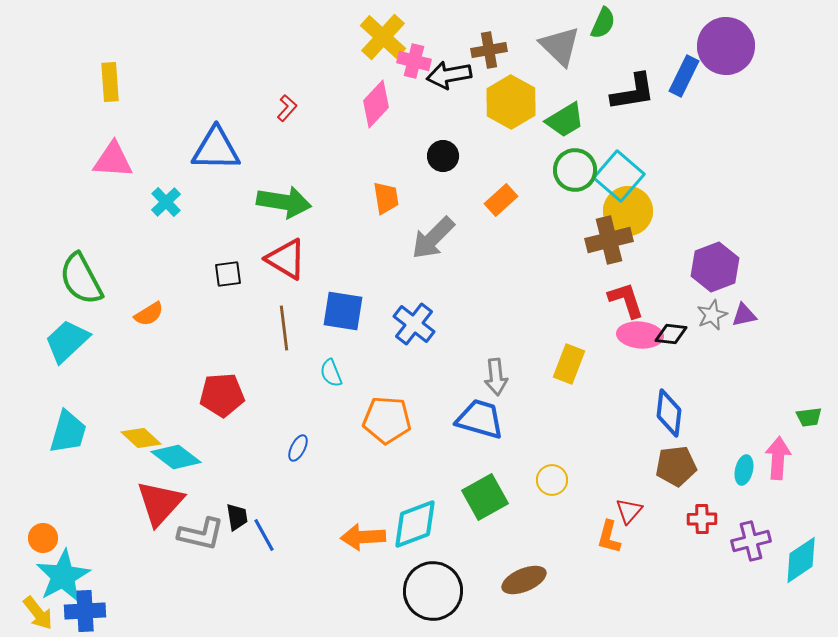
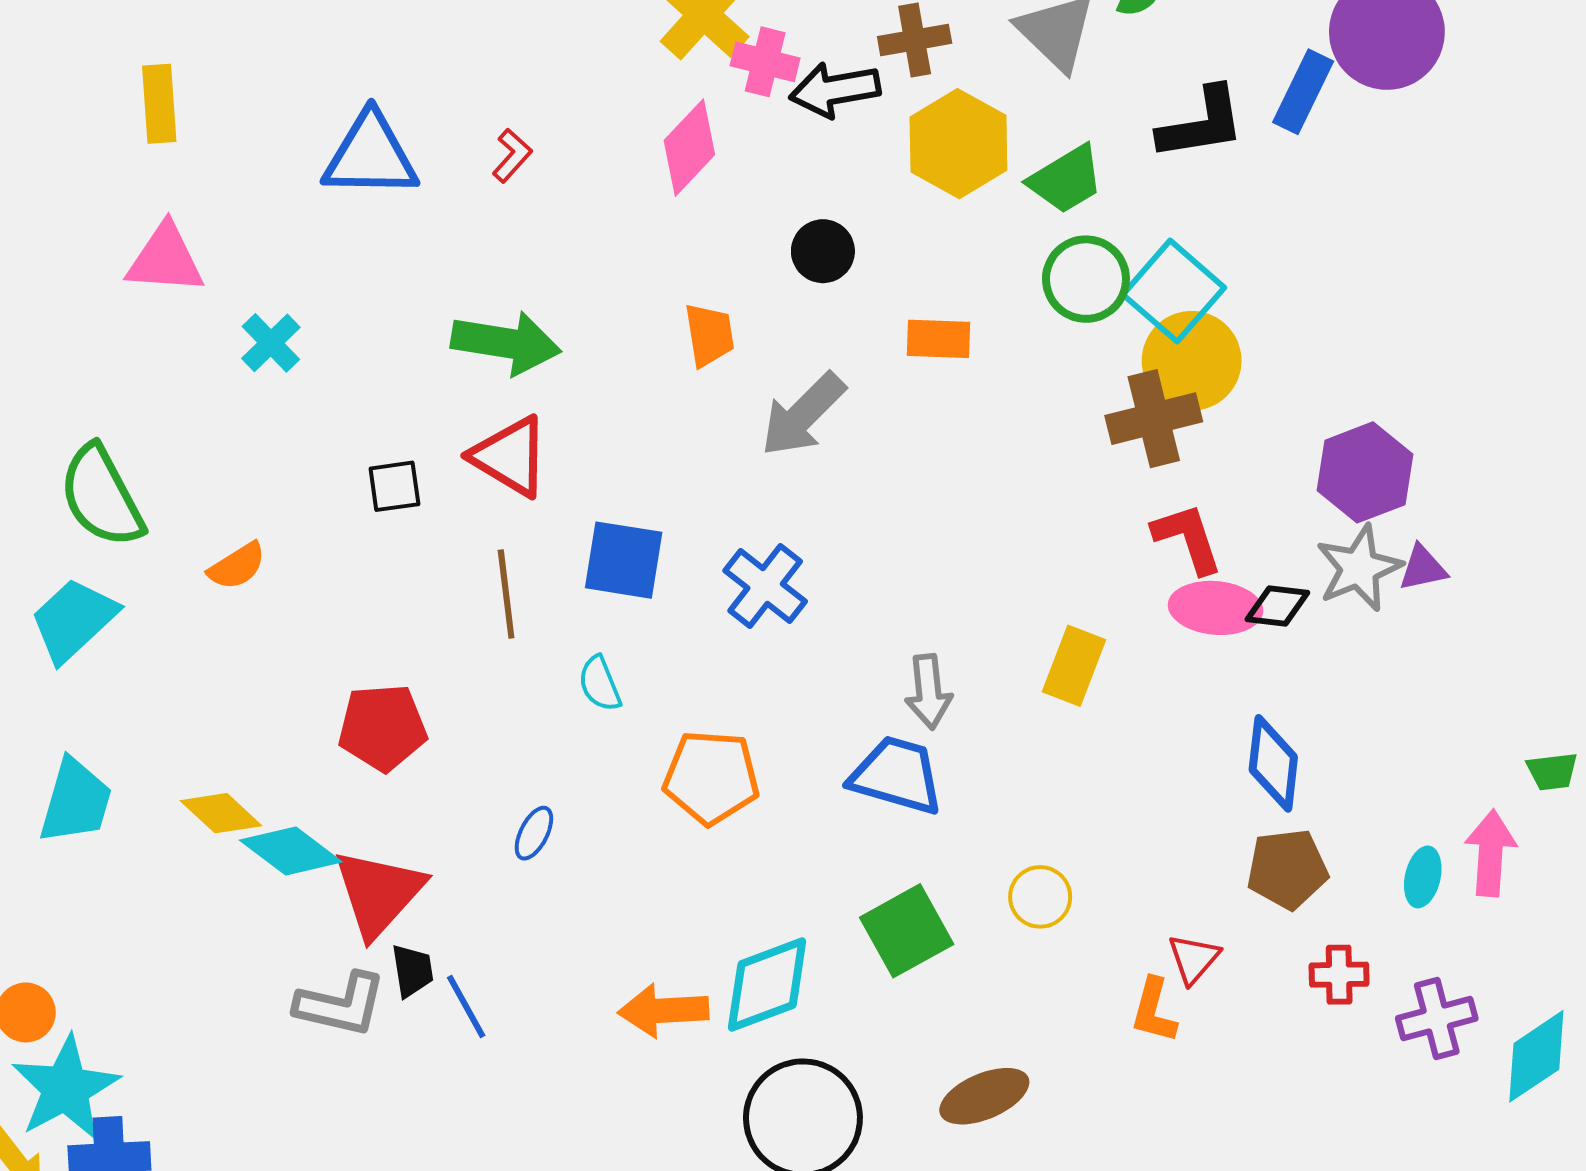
blue triangle: (216, 149) -> (371, 156), moved
orange rectangle: (501, 200) -> (939, 339), turned 44
gray star: (712, 315) -> (1359, 568), size x1.4
red triangle: (160, 503) -> (378, 893), moved

